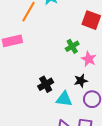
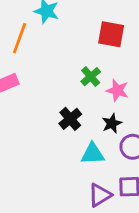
black cross: (46, 84) -> (70, 119), moved

